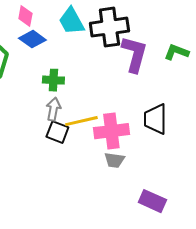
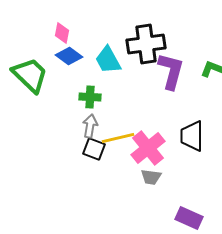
cyan trapezoid: (71, 21) -> (108, 60), moved
pink cross: (111, 131) -> (148, 148), turned -32

